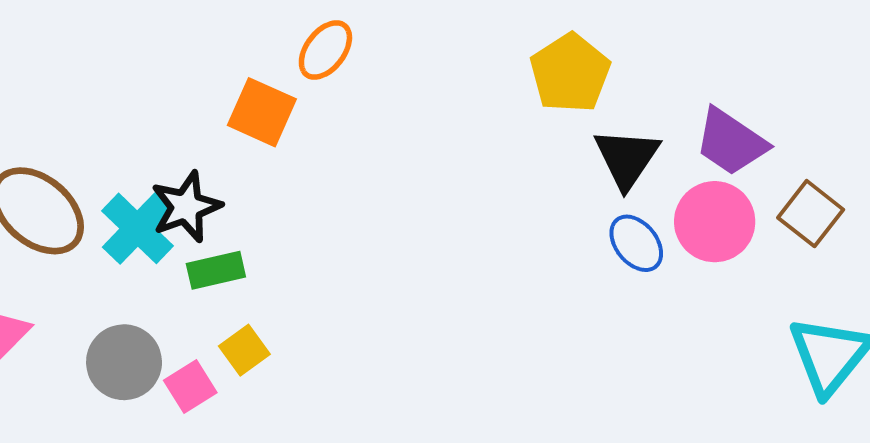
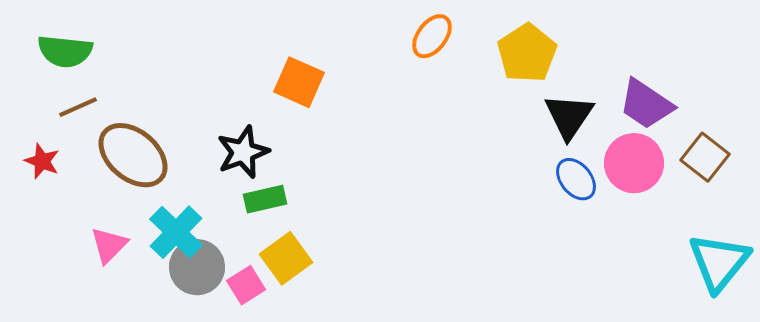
orange ellipse: (325, 50) -> (432, 36), moved
cyan cross: (138, 228) -> (176, 232), moved
yellow square: (244, 350) -> (286, 258), size x1.4

